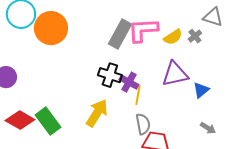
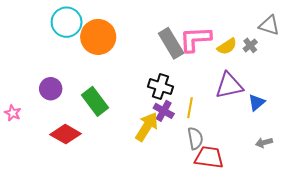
gray rectangle: (120, 34) -> (171, 43), turned -60
purple cross: (129, 82) -> (164, 111), moved
green rectangle: (48, 121) -> (95, 101), moved
gray arrow: (208, 128) -> (264, 143), turned 133

